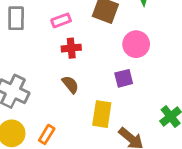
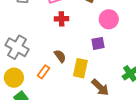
brown semicircle: (70, 84) -> (60, 56), moved
orange rectangle: (47, 134) -> (43, 72), moved

